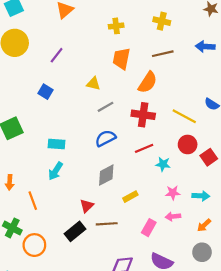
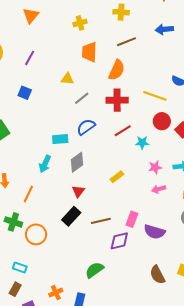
cyan rectangle: (57, 144) -> (60, 139), moved
gray diamond: (106, 175) -> (77, 162), moved
orange line: (33, 201) -> (28, 194), turned 54
brown line: (107, 224) -> (101, 221), moved
pink rectangle: (149, 228) -> (132, 219), moved

